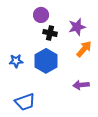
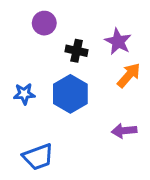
purple circle: (41, 15) -> (44, 23), moved
purple star: (77, 27) -> (118, 42), turned -30

